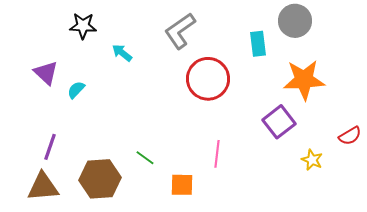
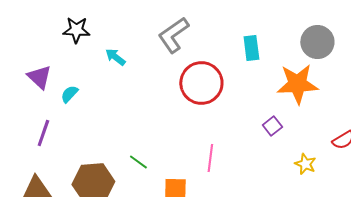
gray circle: (295, 21) -> (317, 42), moved
purple square: (279, 122) -> (272, 126), size x0.6
purple line: (50, 147) -> (43, 133), moved

